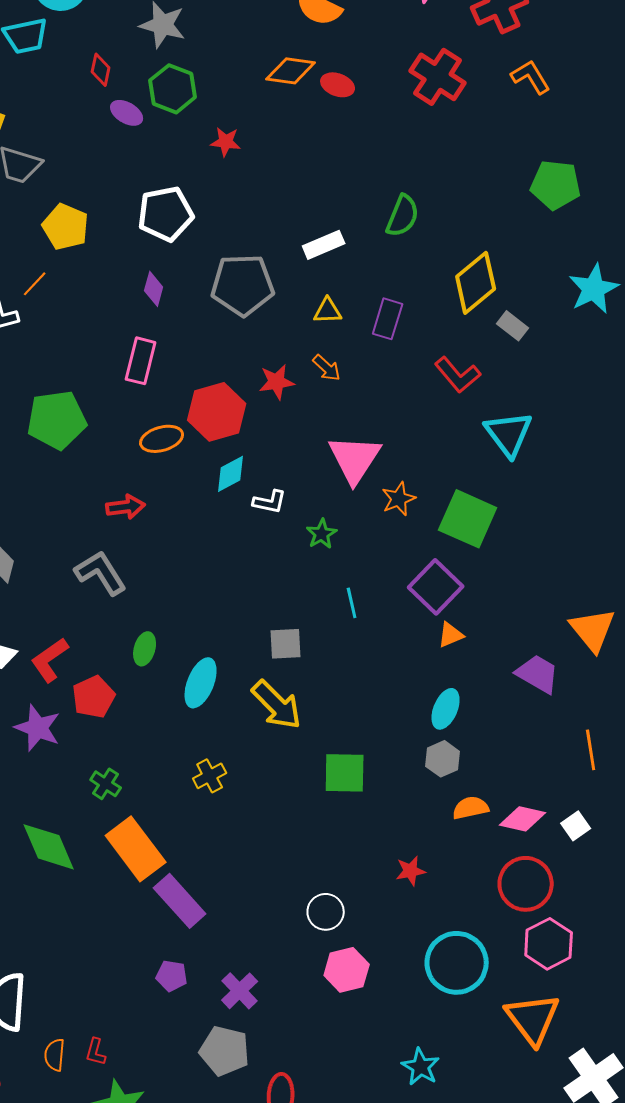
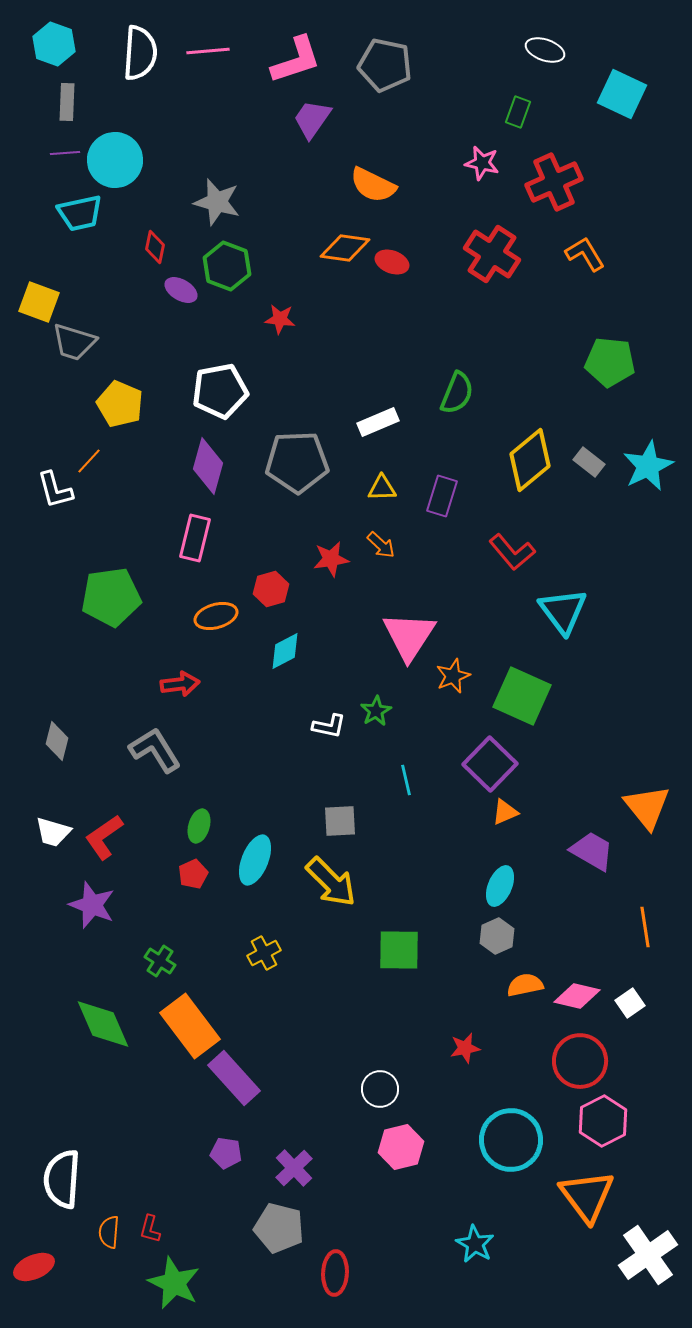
purple diamond: (154, 289) -> (208, 466), size x1.6
gray rectangle: (513, 326) -> (589, 462), moved
red hexagon: (217, 412) -> (271, 589), size x0.6
white L-shape: (270, 502) -> (329, 726), moved
red pentagon: (94, 697) -> (193, 874), moved, size x0.7

